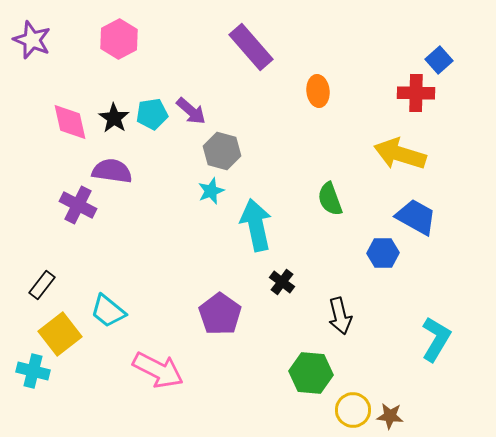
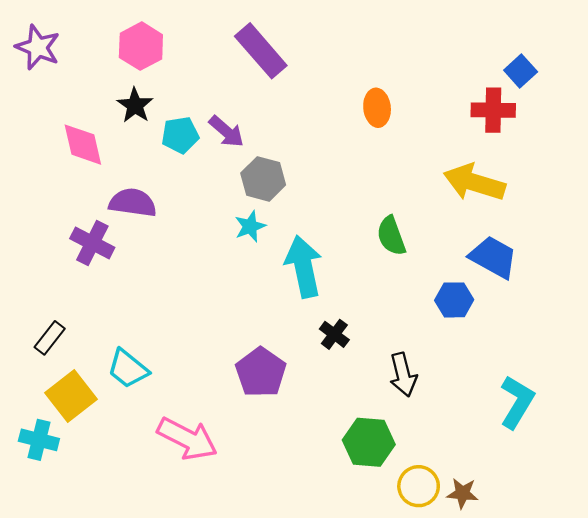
purple rectangle: (251, 47) -> (261, 51), moved
black star: (114, 118) -> (135, 105), moved

